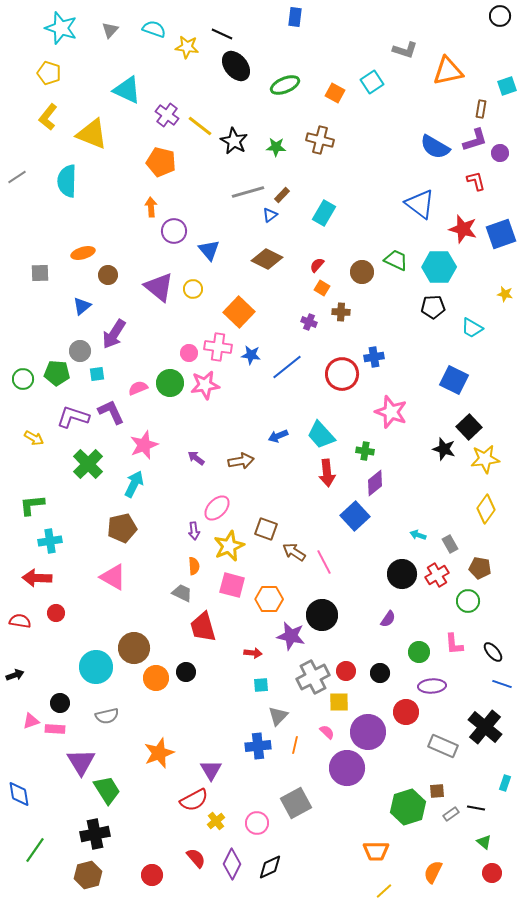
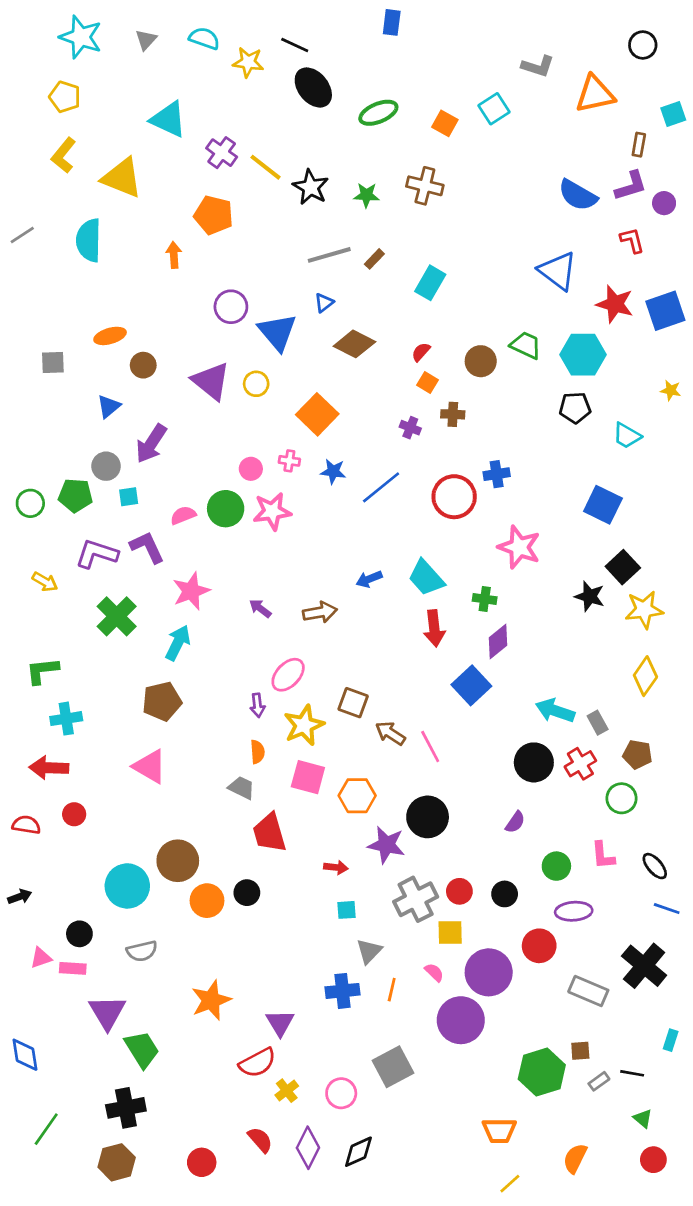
black circle: (500, 16) -> (643, 45), moved
orange arrow: (151, 207) -> (174, 255), moved
blue triangle: (270, 215) -> (324, 303), moved
blue triangle: (209, 250) -> (277, 332), size x1.4
pink cross: (218, 347) -> (289, 461), size x0.6
cyan arrow: (418, 535) -> (555, 711), size x1.8

